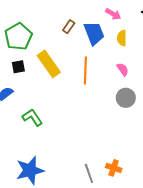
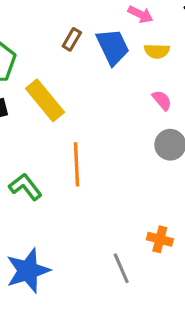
yellow semicircle: (122, 38) -> (157, 51), turned -84
orange line: (85, 71) -> (76, 164), moved
orange cross: (114, 168) -> (160, 239), moved

